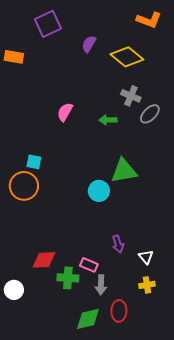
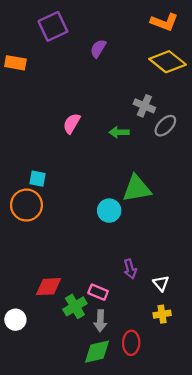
yellow diamond: (127, 57) -> (168, 62), moved
green cross: (68, 278) -> (75, 306), turned -35
gray arrow: (101, 285) -> (100, 321), moved

